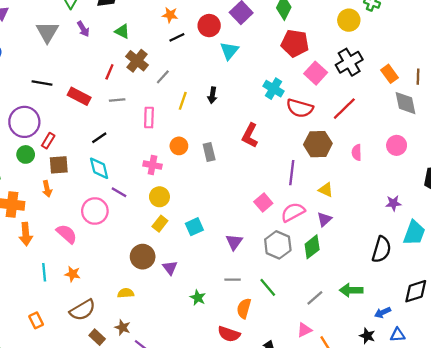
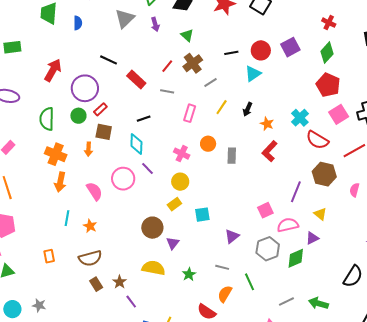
orange star: (170, 15) -> (267, 124), moved
cyan triangle: (229, 51) -> (253, 74), moved
yellow semicircle: (126, 293) -> (153, 268), moved, size x1.6

